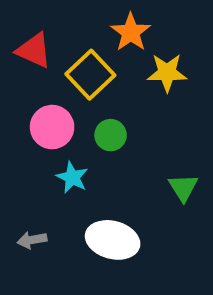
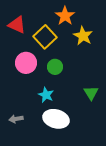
yellow star: (167, 73) -> (83, 36), turned 30
cyan star: (72, 177) -> (46, 95), moved

